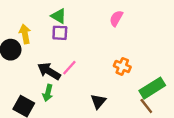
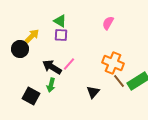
yellow arrow: (25, 34) -> (32, 36), turned 56
orange cross: (122, 66) -> (113, 63), size x1.5
brown line: (146, 106) -> (119, 81), moved

